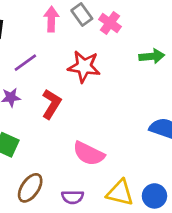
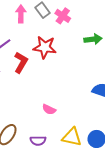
red L-shape: (51, 104) -> (21, 62), moved
pink semicircle: (89, 154) -> (49, 109), size x0.6

